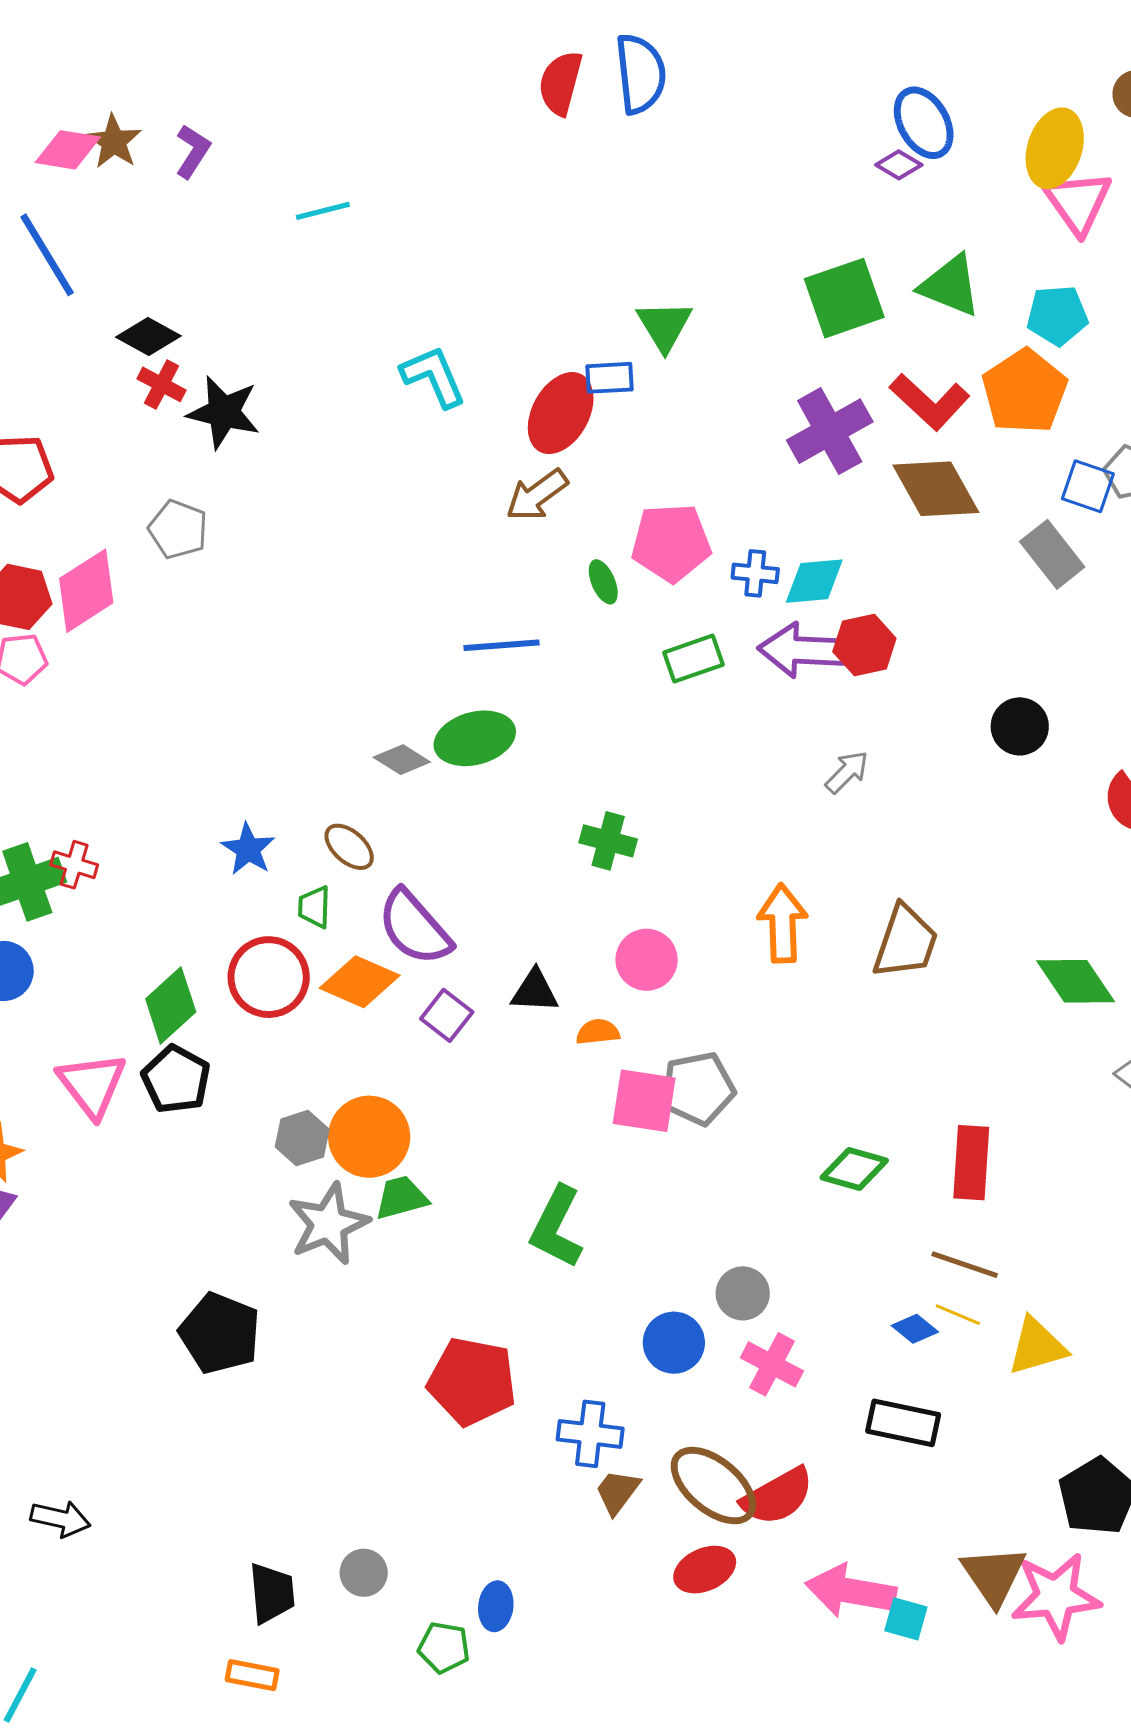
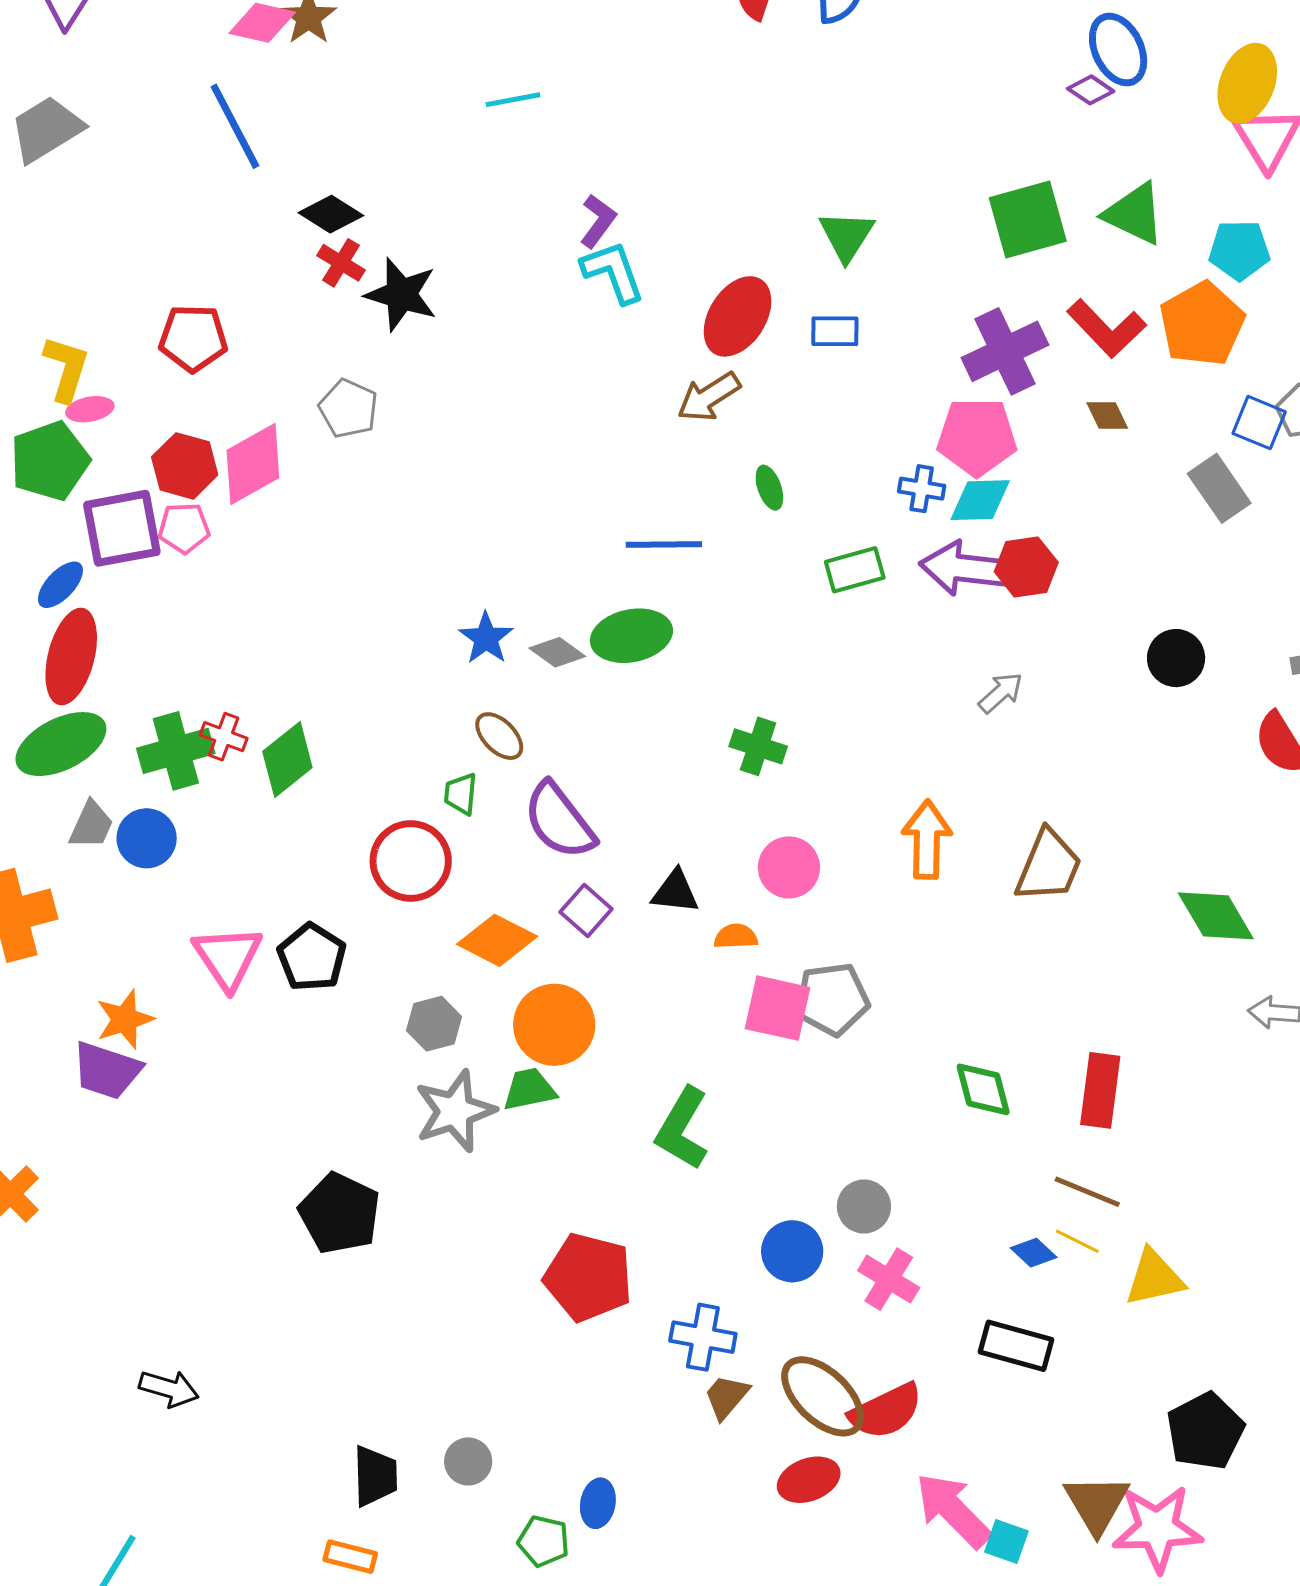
purple L-shape: (193, 151) -> (598, 221), moved
blue rectangle: (610, 378) -> (835, 331), moved
brown diamond: (936, 489) -> (1107, 416), size x0.5
pink pentagon: (671, 543) -> (977, 437), moved
blue star: (248, 849) -> (486, 638), moved
orange diamond: (360, 982) -> (497, 940), moved
green diamond: (171, 1005) -> (287, 760), moved
orange circle: (369, 1137) -> (554, 1025), moved
green diamond: (854, 1169) -> (983, 1089), turned 56
pink arrow: (851, 1591) -> (953, 1510), turned 32

